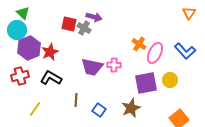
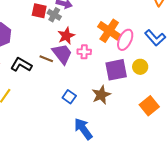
orange cross: (139, 44) -> (109, 31), size x1.6
red star: (50, 52) -> (66, 36), moved
purple trapezoid: (92, 67) -> (62, 54), turned -140
brown line: (76, 100) -> (46, 59), moved, turned -72

